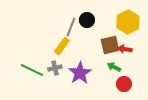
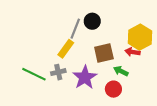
yellow hexagon: (128, 22) -> (140, 37), moved
brown square: (110, 45) -> (104, 53), moved
red circle: (124, 84) -> (113, 89), moved

